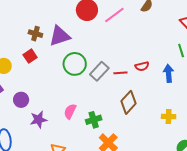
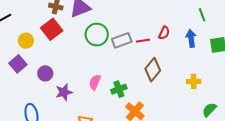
red square: (30, 56) -> (52, 29), size x1.5
red semicircle: (142, 66) -> (164, 33), turned -48
gray rectangle: (99, 71) -> (122, 40), turned 30

